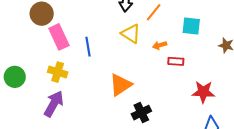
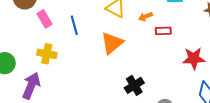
pink rectangle: (59, 37) -> (44, 19), size x0.7
orange triangle: (121, 85) -> (112, 43), moved
purple arrow: (54, 104) -> (31, 86), moved

